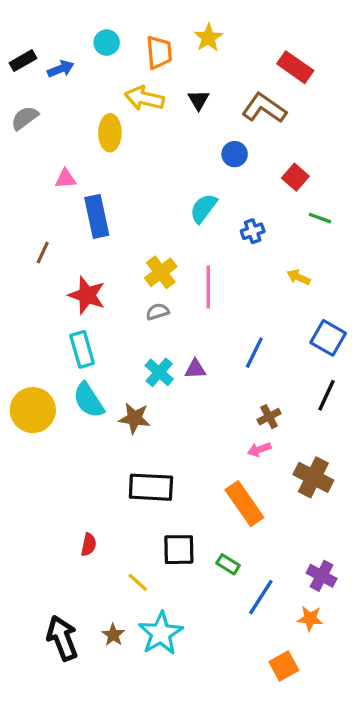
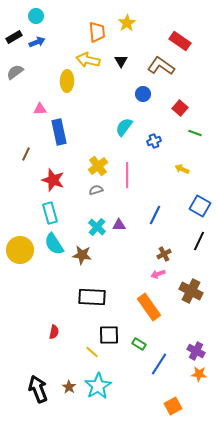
cyan circle: (107, 43) -> (36, 16), moved
yellow line: (138, 582) -> (92, 352), moved
orange star: (310, 618) -> (199, 374), moved

